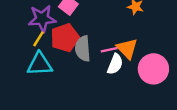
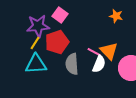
gray semicircle: (83, 49) -> (72, 64), moved
pink line: (109, 50) -> (94, 52), turned 40

